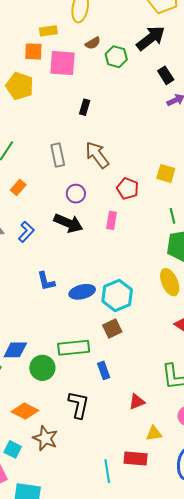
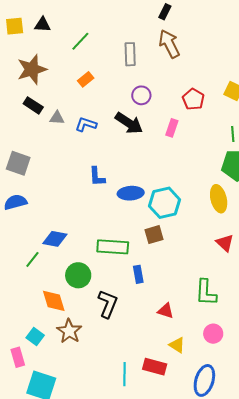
brown arrow: (97, 155) -> (169, 44), moved
blue L-shape: (26, 232) -> (86, 124), turned -125
green circle: (42, 368) -> (78, 275), moved
red triangle: (137, 402) -> (166, 311), turned 30
orange diamond: (25, 411) -> (54, 301), turned 36
yellow triangle: (154, 433) -> (177, 345), turned 30

